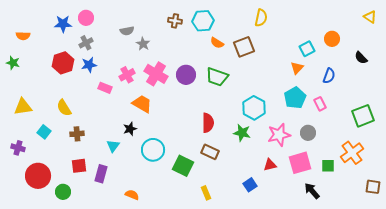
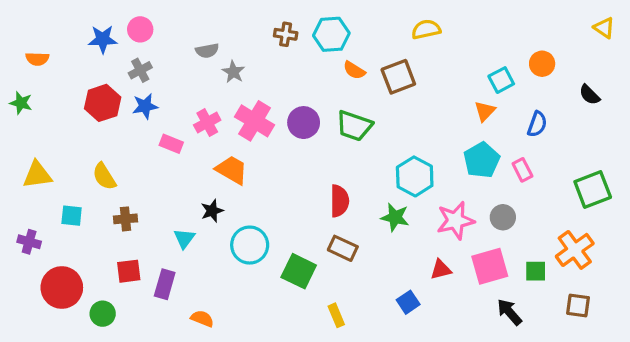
yellow semicircle: (261, 18) -> (426, 29), turned -114
cyan square: (44, 132) -> (72, 216), turned -32
brown square: (373, 187) -> (578, 305), moved
orange semicircle: (132, 195) -> (202, 319), moved

